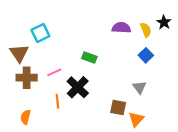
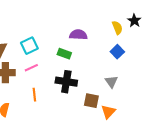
purple semicircle: (121, 28) -> (78, 35), moved
cyan square: (40, 33) -> (29, 46), moved
black cross: (78, 87) -> (66, 82), moved, turned -35

